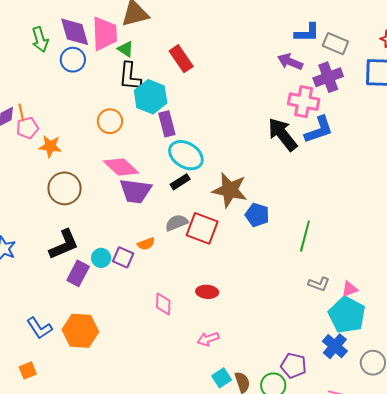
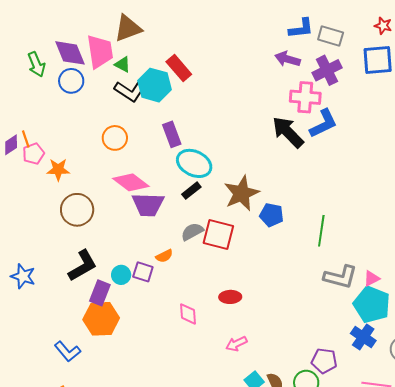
black L-shape: (130, 76) -> (130, 91), turned -56
cyan hexagon: (151, 97) -> (155, 85), moved
brown star: (230, 190) -> (242, 193), turned -30
gray L-shape: (319, 284) -> (340, 277), size x1.6
orange hexagon: (80, 331) -> (101, 319), moved

